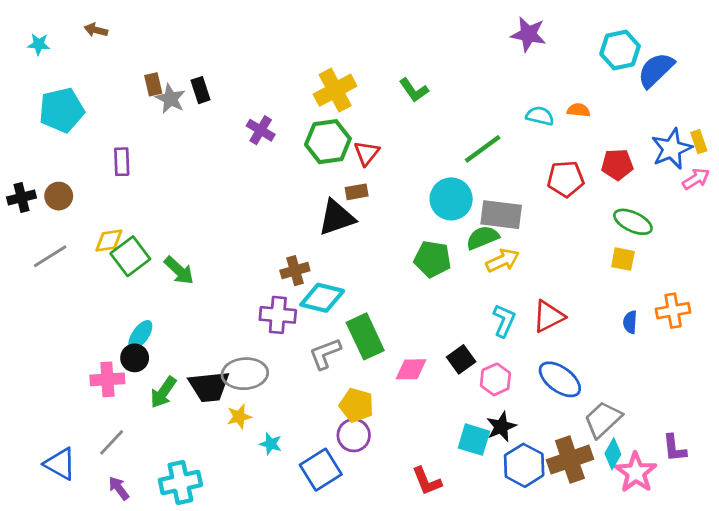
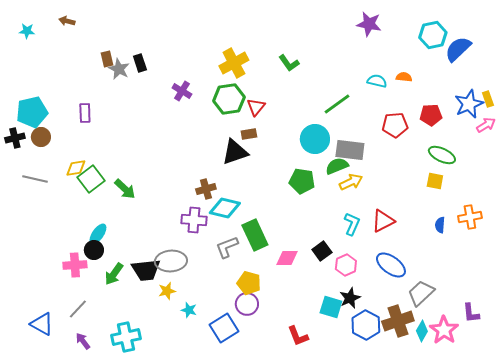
cyan pentagon: (62, 110) -> (32, 112), moved
gray line: (50, 256) -> (35, 179), turned 45
cyan diamond: (613, 454) -> (422, 331), moved

